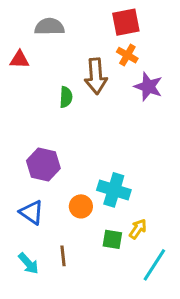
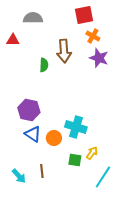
orange cross: (127, 55) -> (93, 36), moved
blue triangle: (31, 212) -> (33, 134), moved

